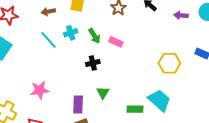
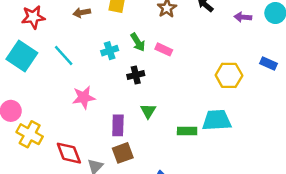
cyan cross: (71, 33) -> (110, 51), moved
cyan line: (48, 40) -> (64, 55), moved
pink star: (40, 90) -> (84, 97), moved
cyan trapezoid: (159, 100) -> (217, 120), turned -45

